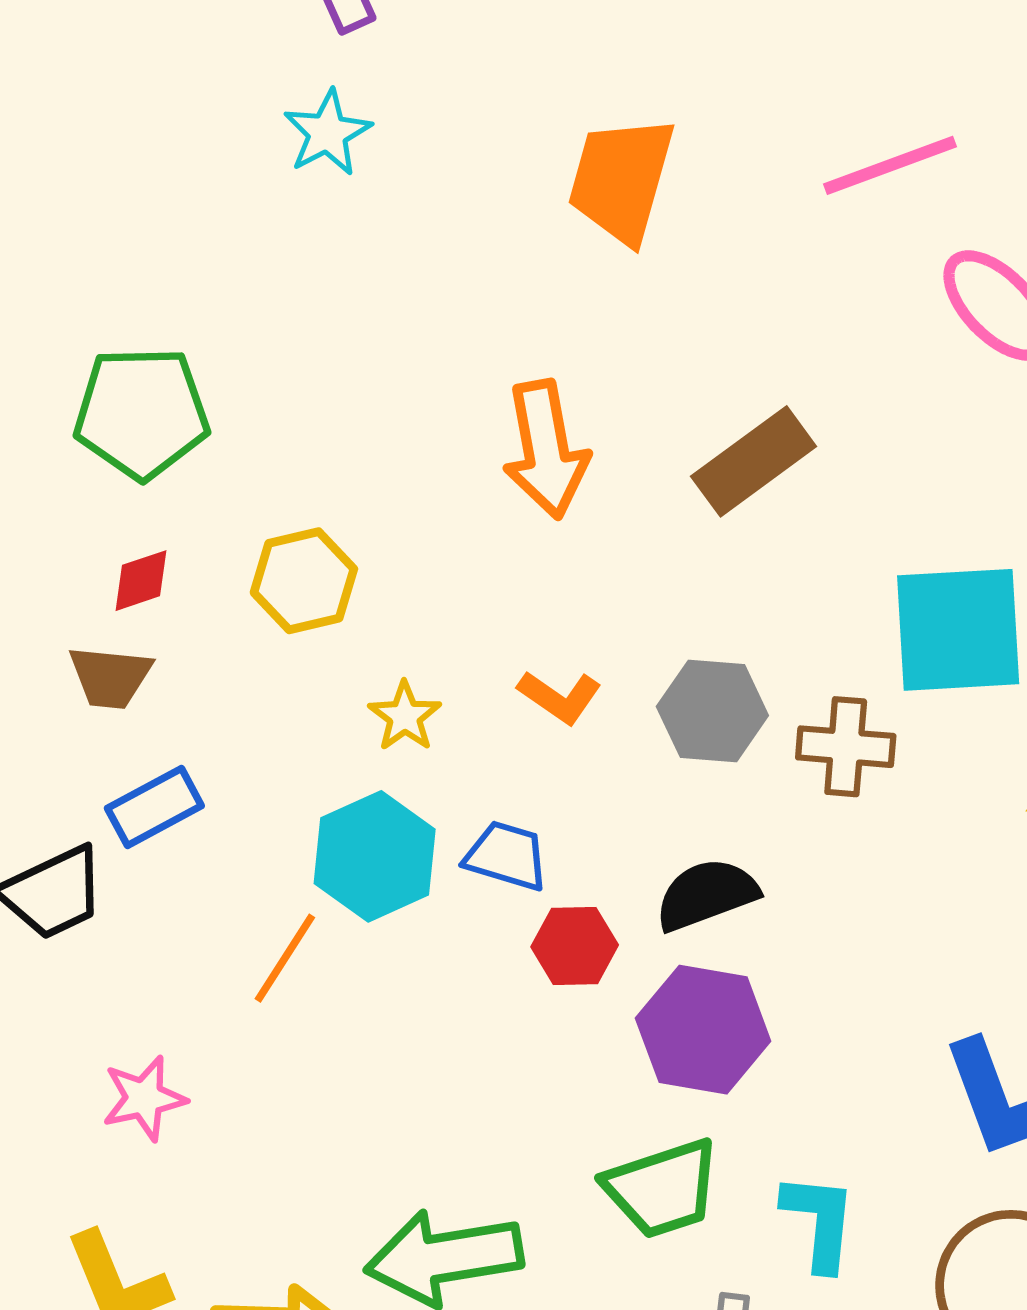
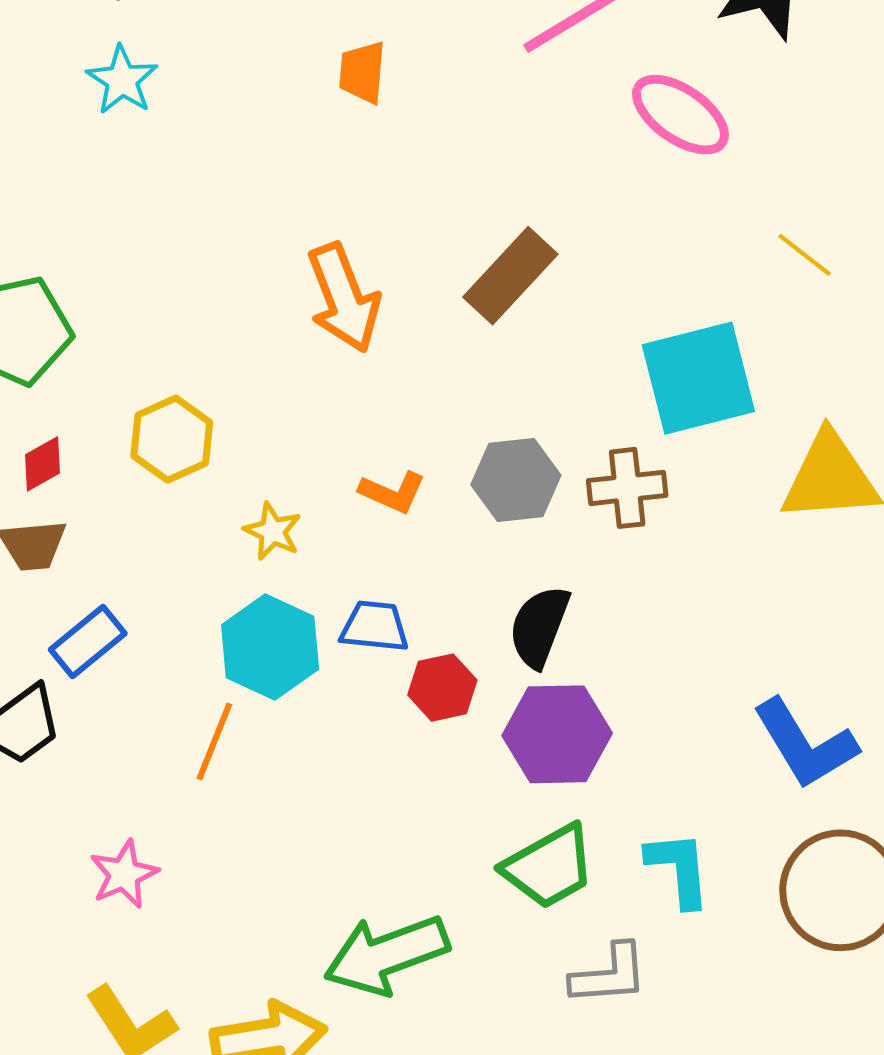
orange trapezoid: (621, 180) -> (362, 72), size x0.6
black semicircle: (707, 894) -> (539, 627), turned -38

